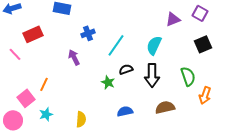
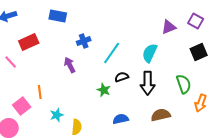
orange line: (44, 84) -> (40, 92), turned -32
cyan star: (46, 114) -> (57, 115), moved

